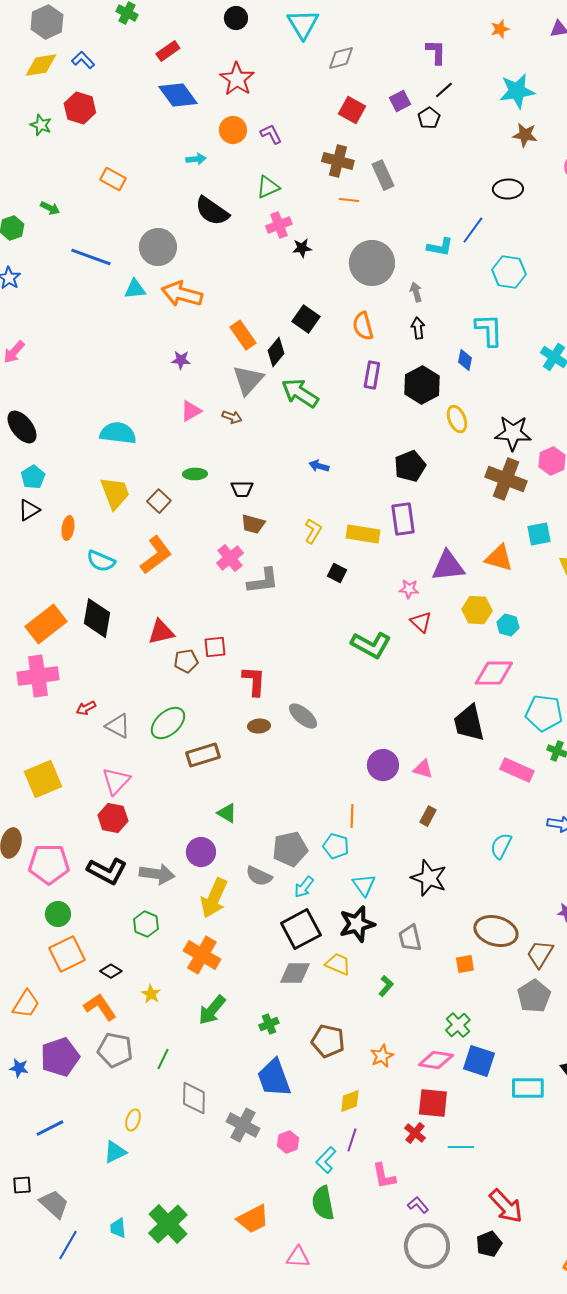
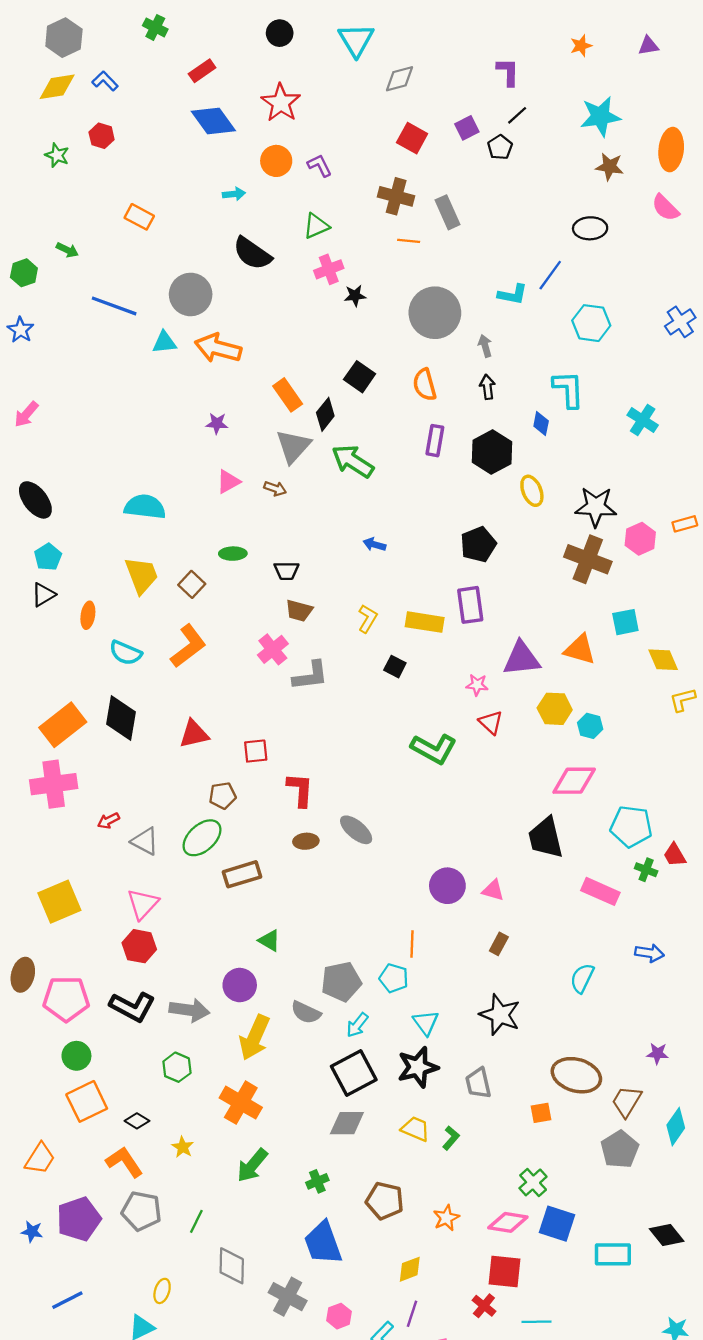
red hexagon: (80, 108) -> (102, 136), size x0.7
brown pentagon: (186, 661) -> (223, 796), moved
yellow trapezoid: (338, 964) -> (415, 1129), moved

